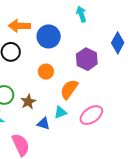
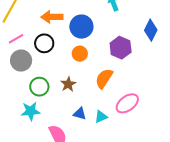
orange circle: (46, 72) -> (80, 54), moved
brown star: (28, 102) -> (68, 84), moved
cyan triangle: (60, 112) -> (101, 117), moved

